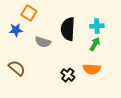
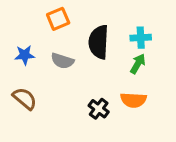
orange square: (29, 13) -> (58, 19), moved, turned 35
blue star: (16, 30) -> (25, 55), moved

